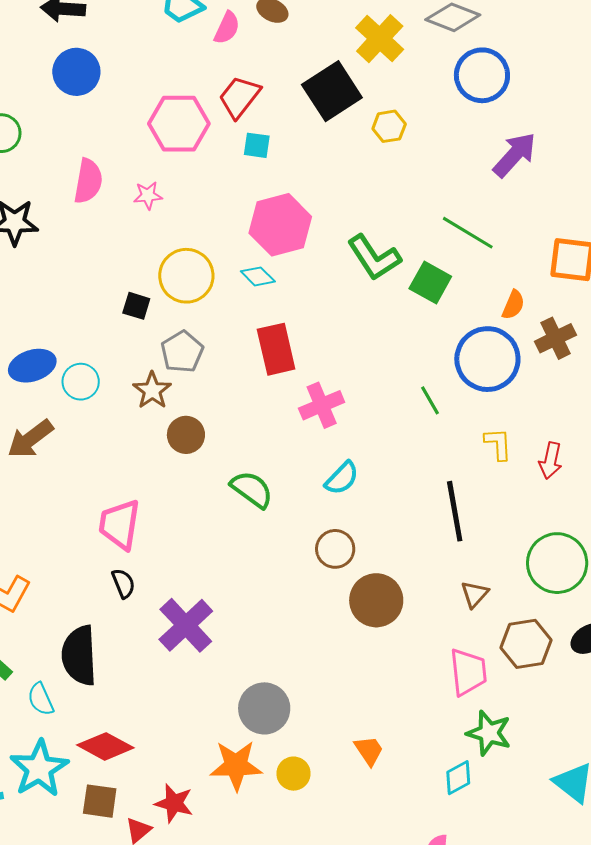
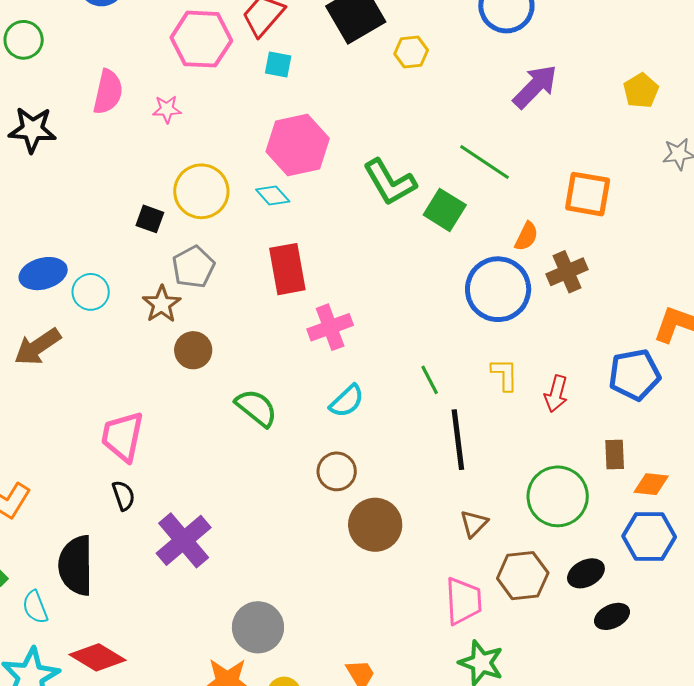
green line: (430, 400) -> (430, 380), moved

